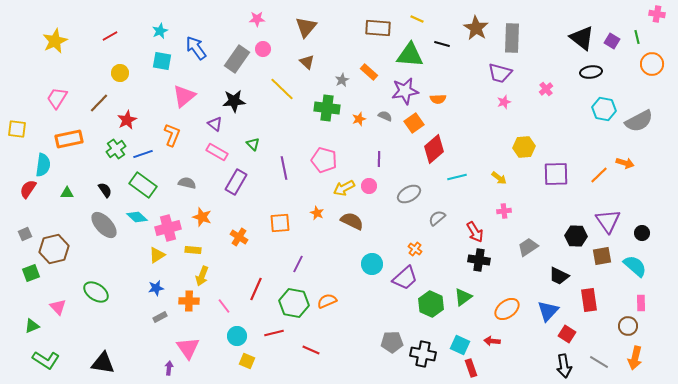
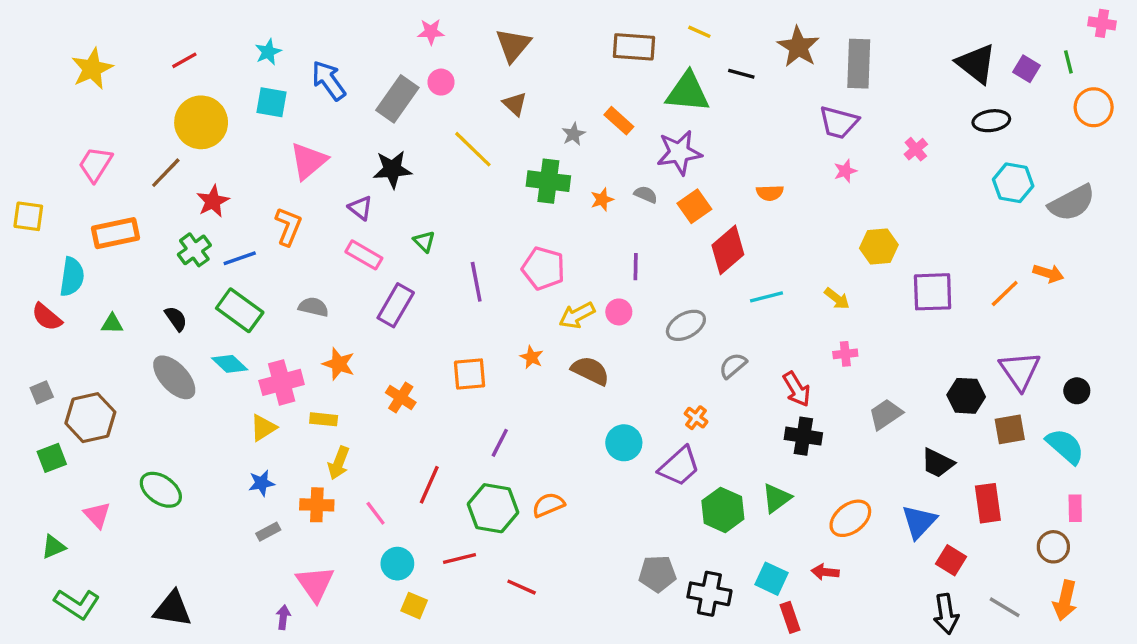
yellow circle: (120, 73) -> (201, 122), size x1.8
orange semicircle: (438, 99) -> (770, 193), moved
red semicircle: (28, 189) -> (47, 317), turned -84

